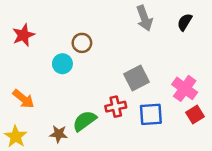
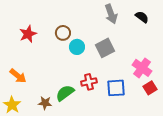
black semicircle: (185, 22) -> (142, 17), turned 96
red star: (23, 35) -> (28, 34), moved
cyan circle: (62, 64) -> (77, 47), moved
gray square: (137, 78) -> (105, 48), moved

